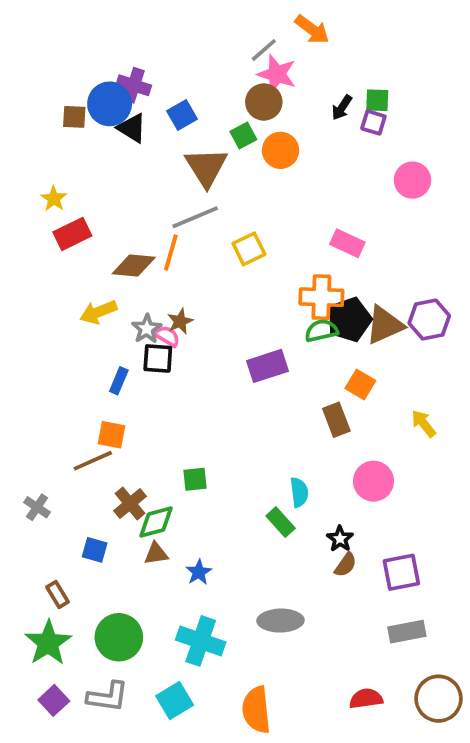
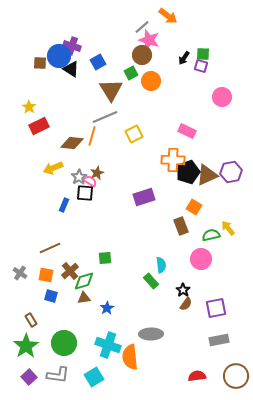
green semicircle: (321, 331) -> (211, 235), moved
orange square: (111, 435) -> (46, 275), moved
orange semicircle: (256, 710) -> (130, 357), moved

